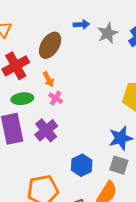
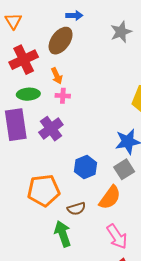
blue arrow: (81, 24) -> (74, 16), moved
pink cross: (56, 98) -> (63, 96), turned -32
gray square: (119, 165) -> (124, 169), turned 36

